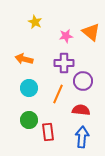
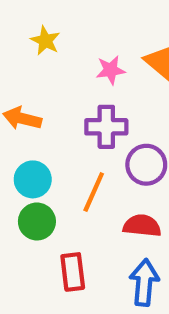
green circle: (29, 120) -> (37, 221), moved

